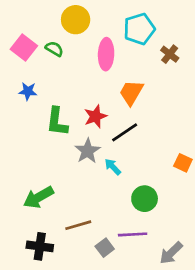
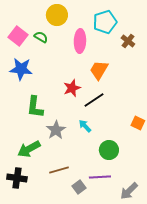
blue star: (28, 91) -> (21, 69), size x1.6
green L-shape: (57, 122) -> (35, 107), moved
gray star: (88, 151) -> (56, 130), moved
black cross: (40, 246) -> (17, 178), moved

